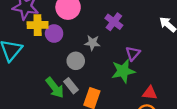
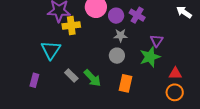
purple circle: (54, 33) -> (116, 16), moved
gray circle: (76, 61) -> (117, 56), moved
gray rectangle: (71, 86) -> (71, 76), moved

